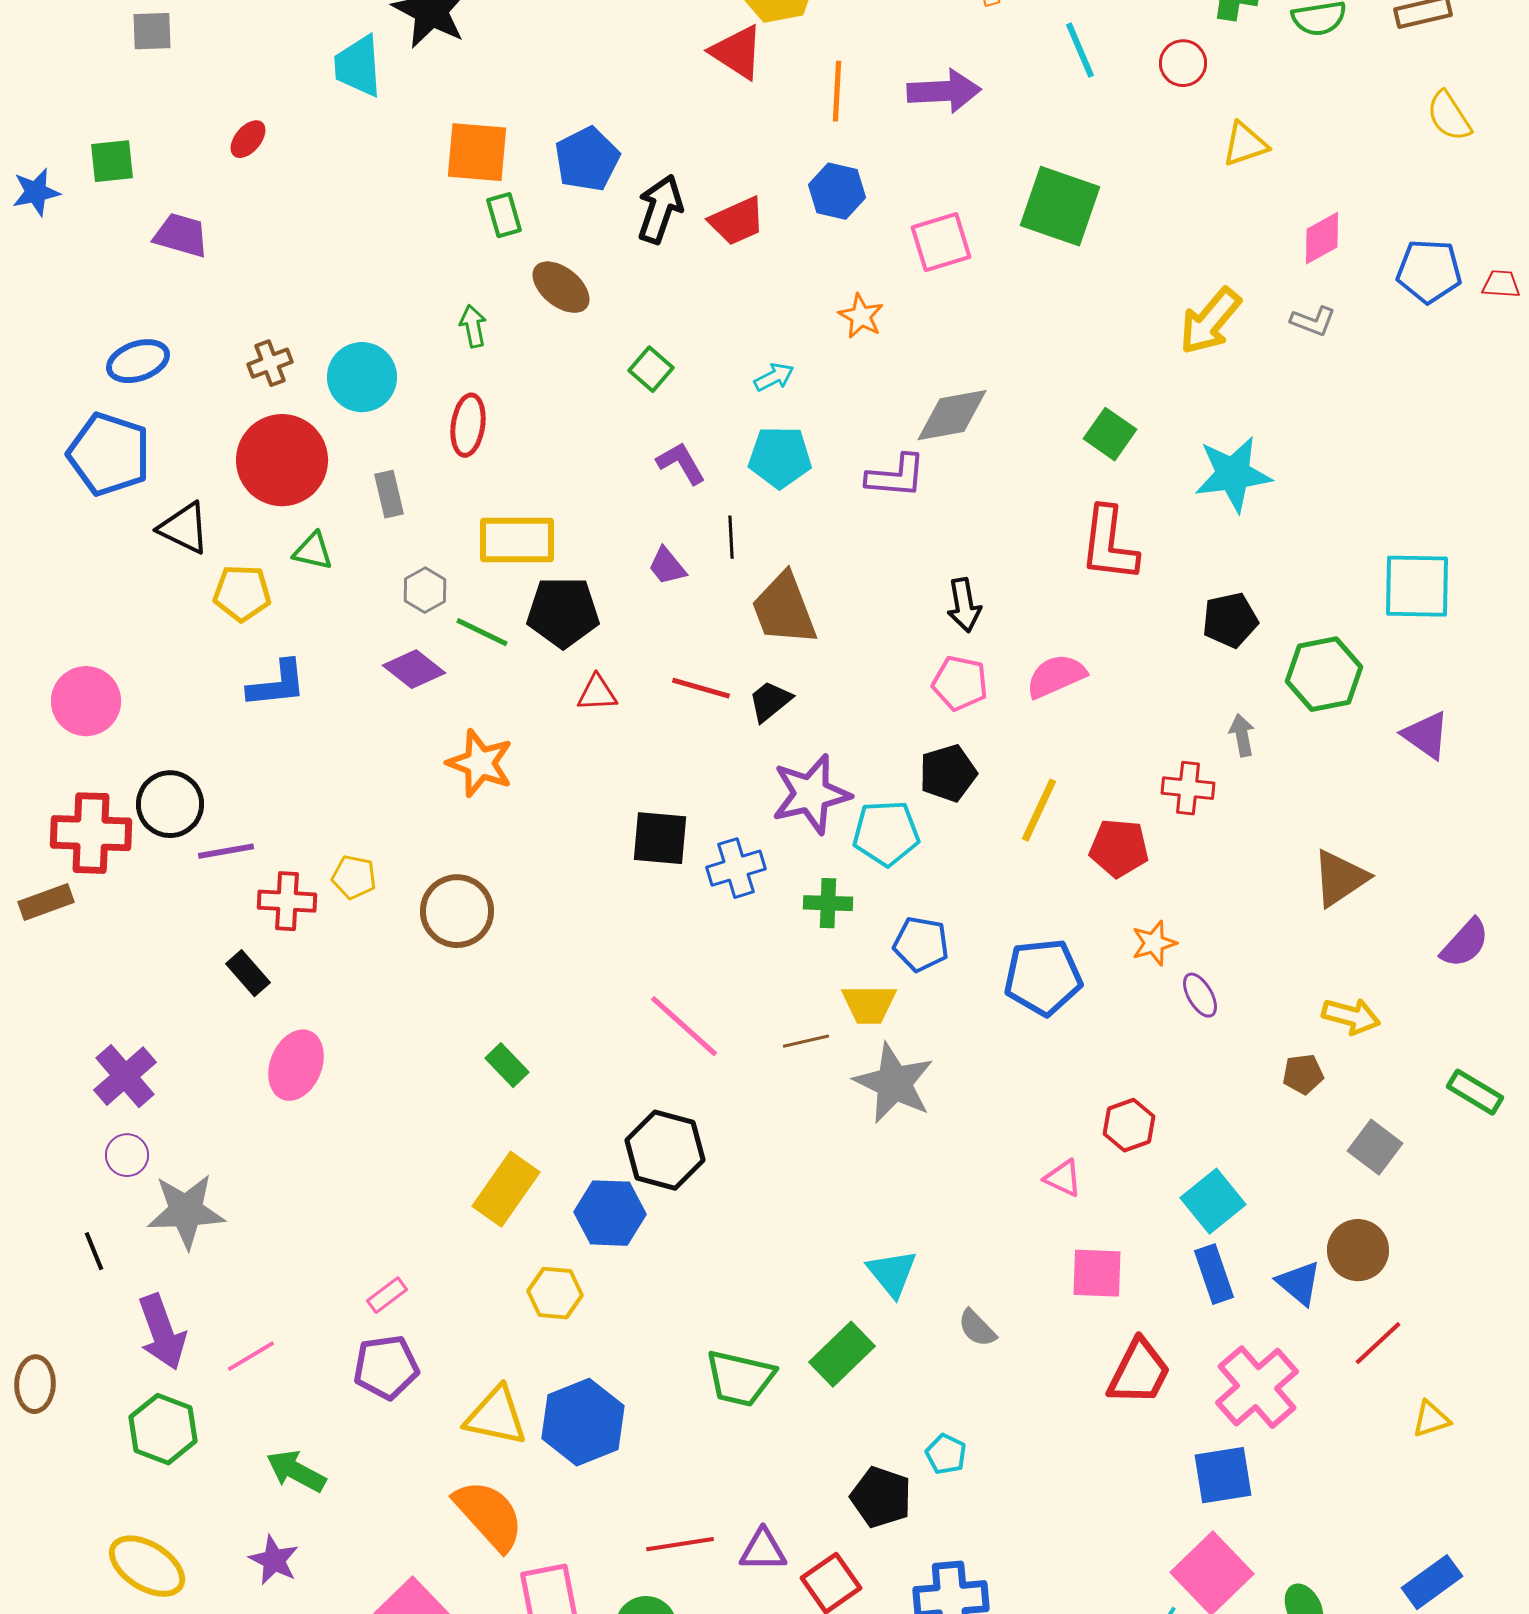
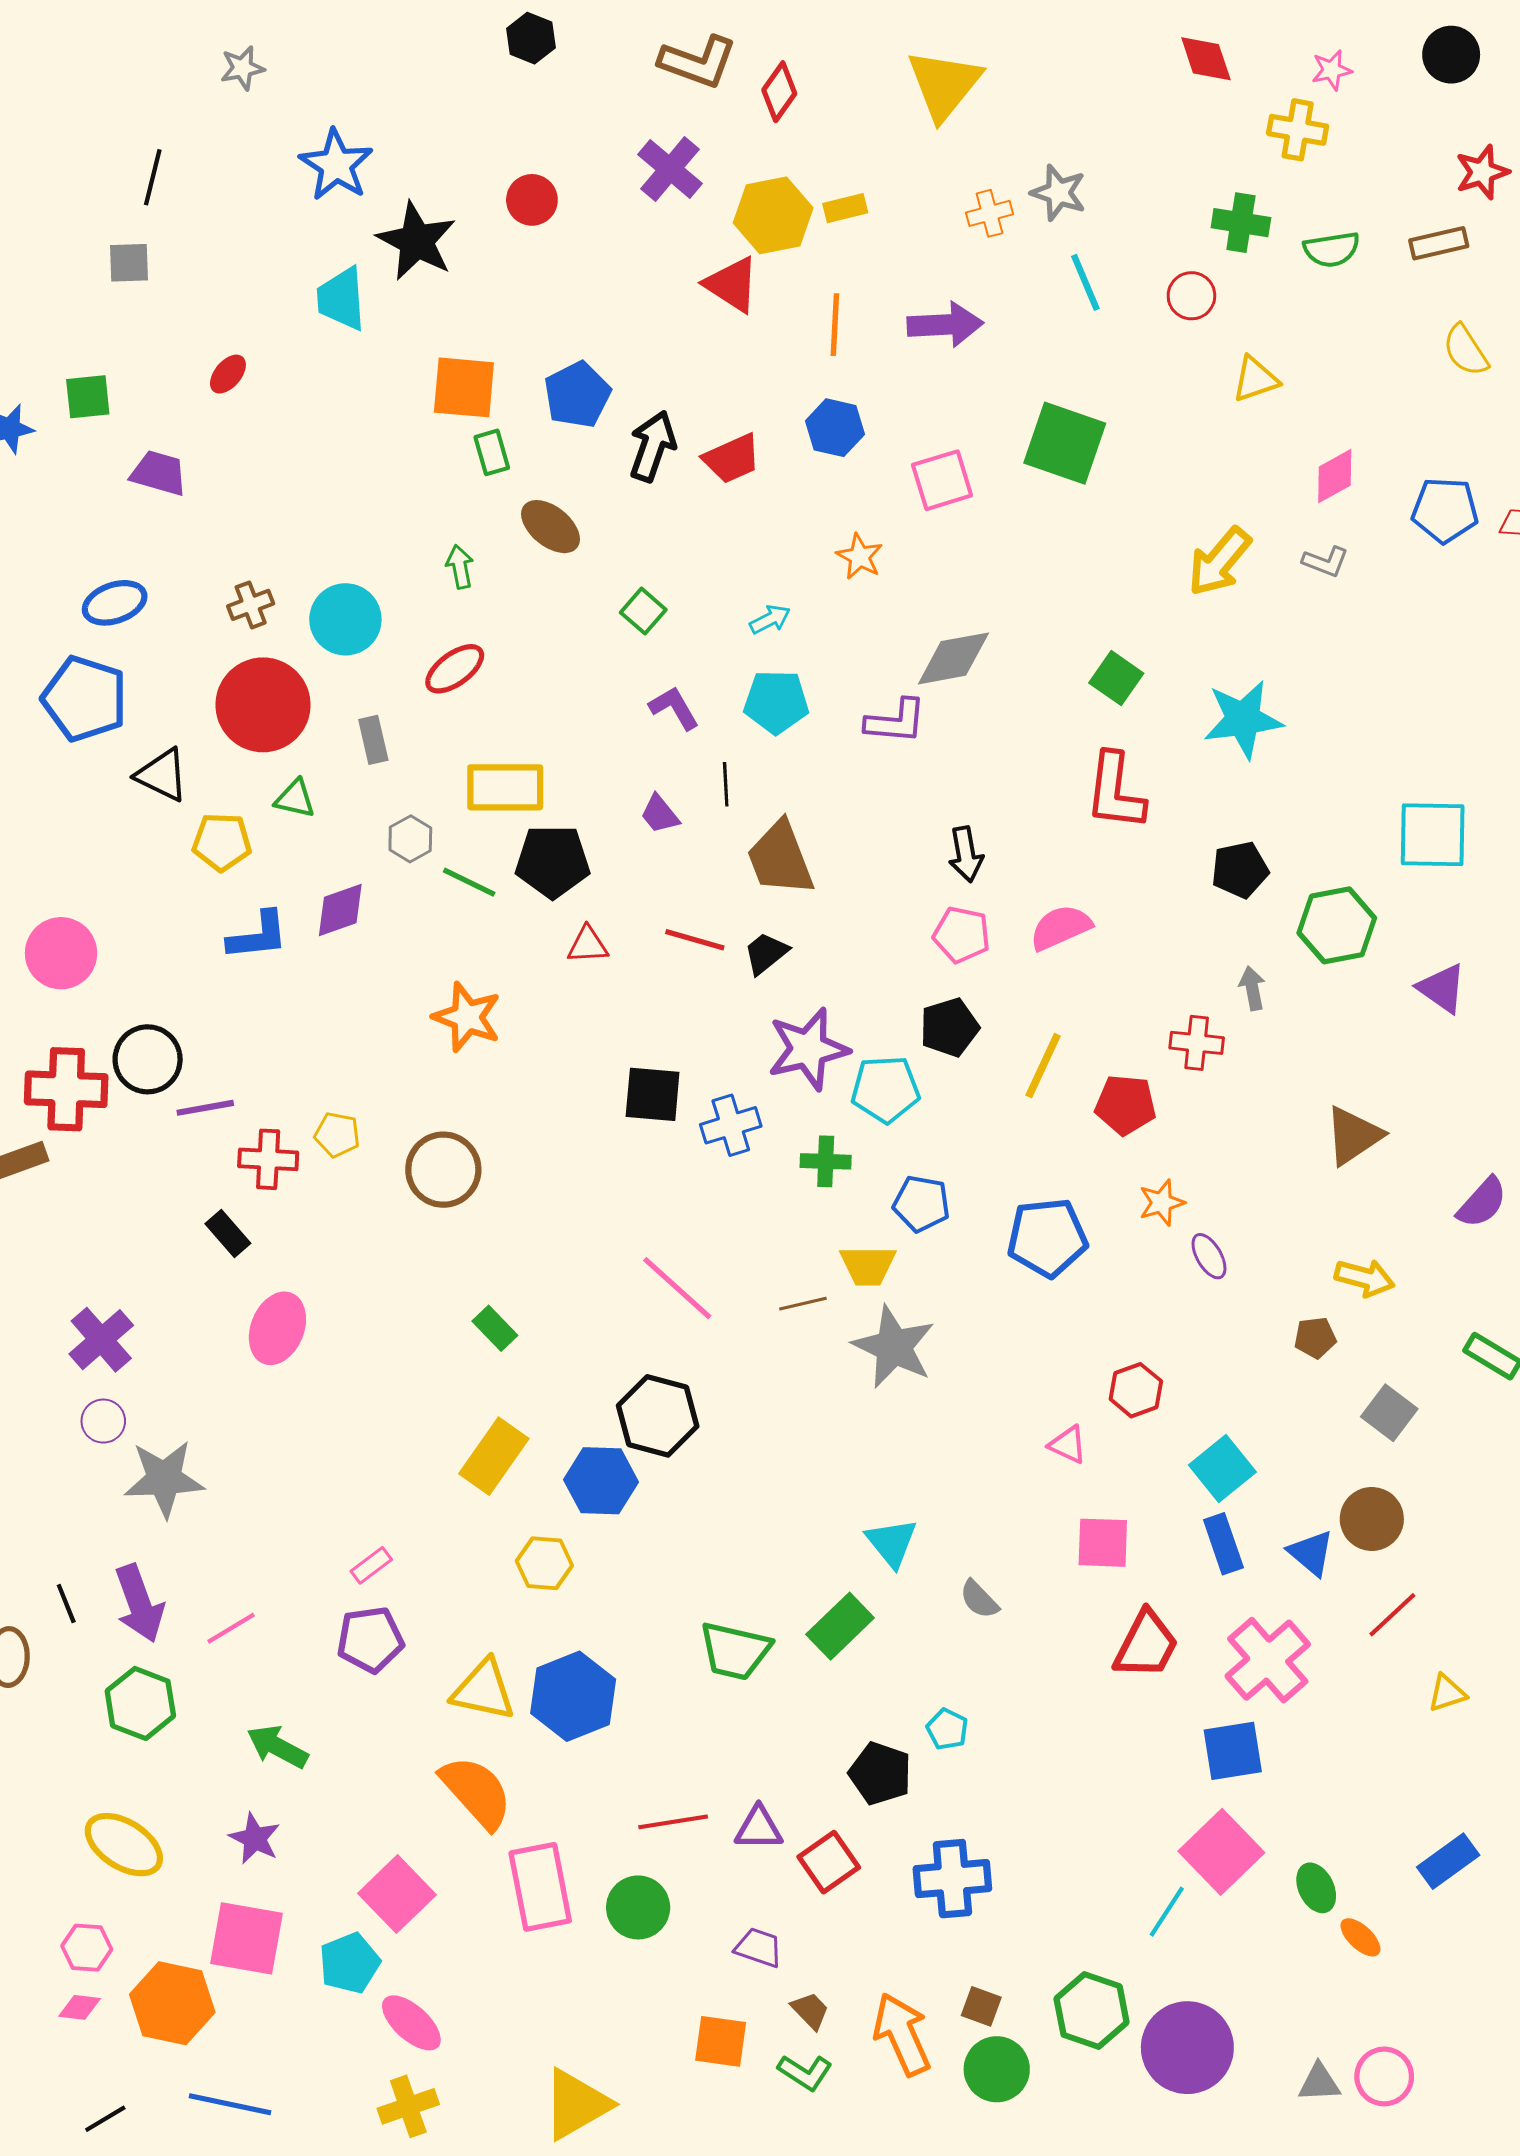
red ellipse: (468, 425) -> (455, 669), turned 46
purple diamond: (414, 669) -> (340, 910), moved, turned -58
black line: (94, 1251) -> (66, 1603), moved

